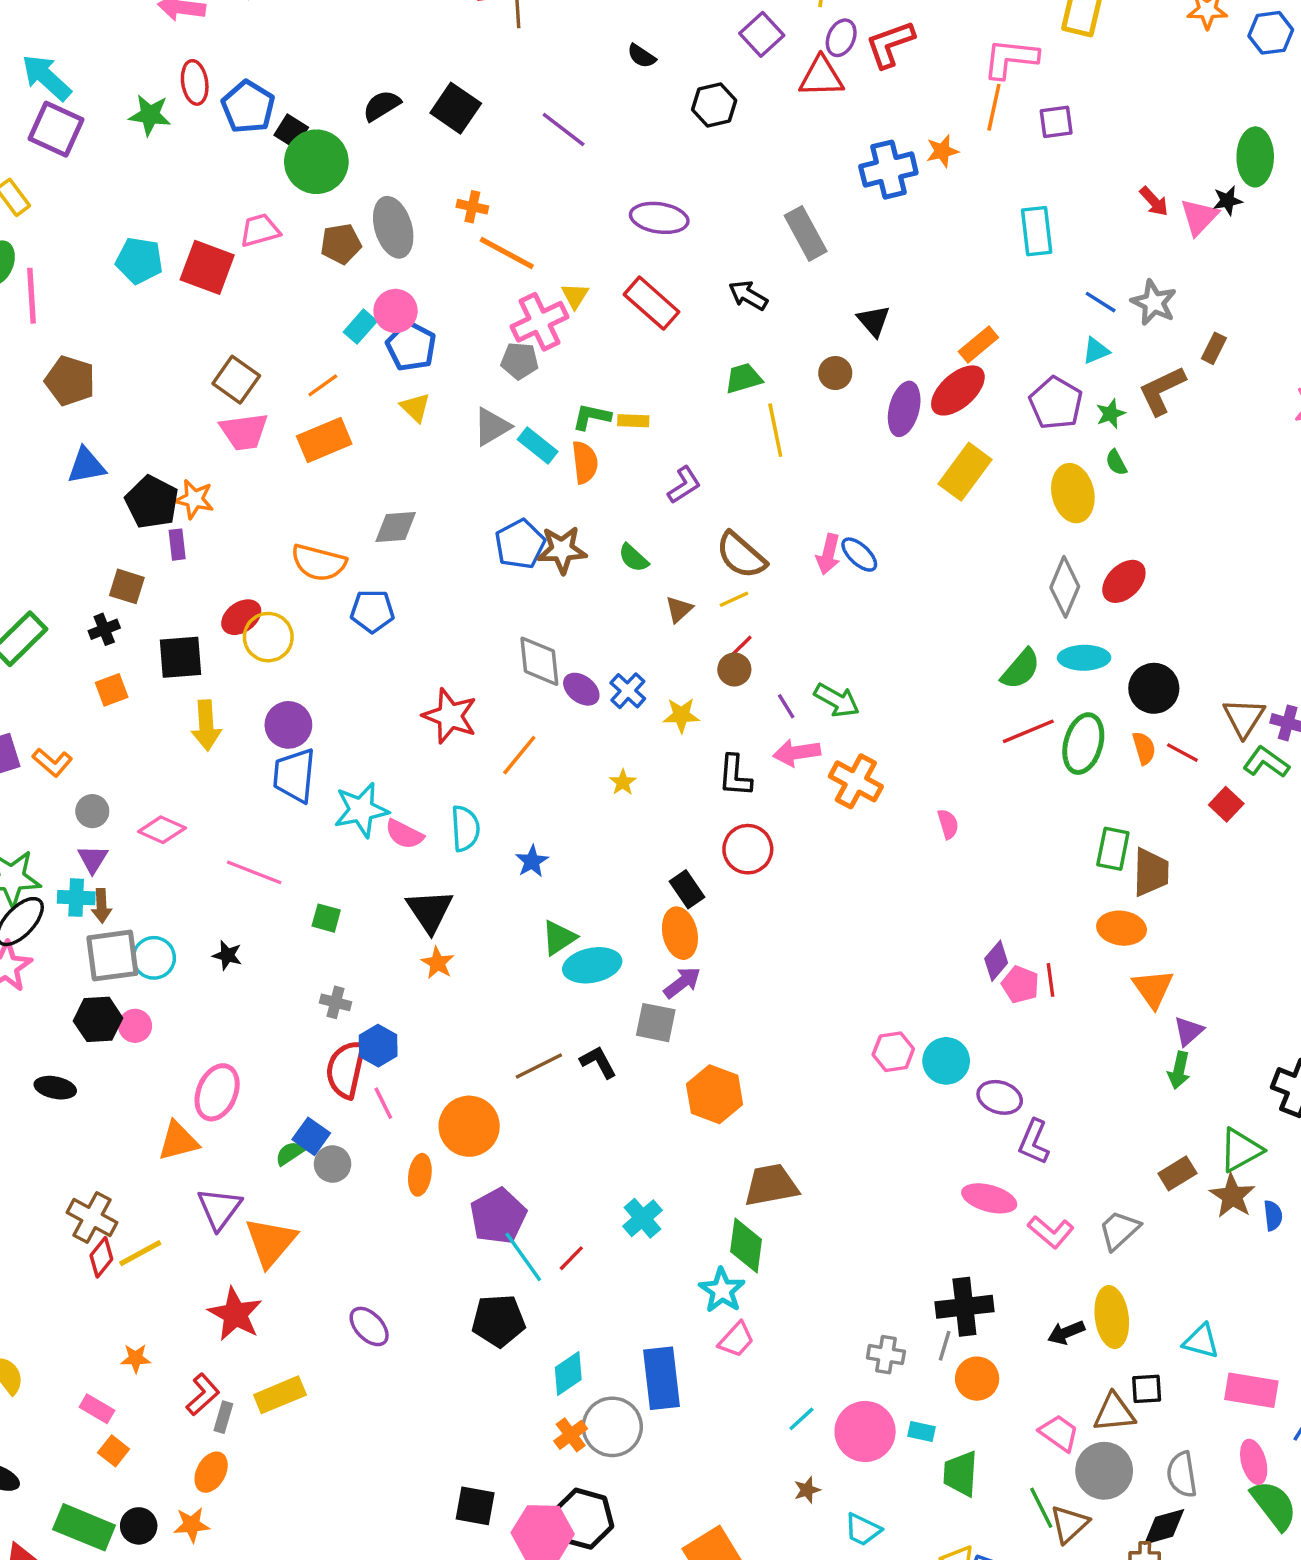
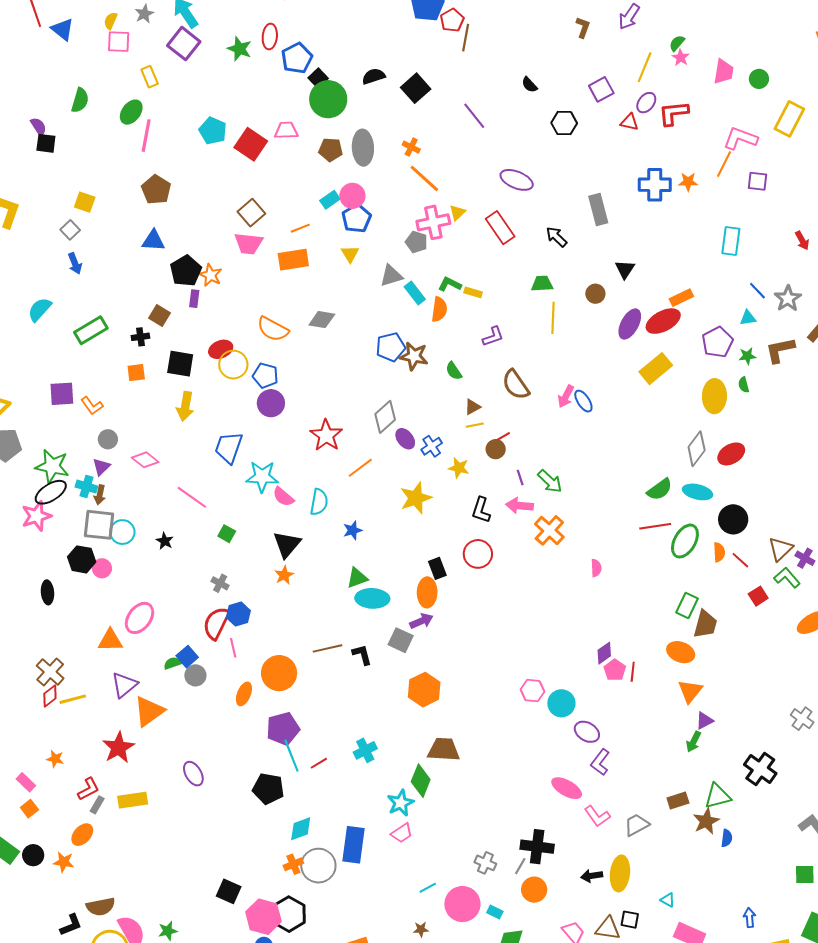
red triangle: (821, 77) -> (629, 122), size x0.7
yellow line: (734, 599) -> (475, 425), moved
blue pentagon: (372, 611) -> (265, 376), moved
gray diamond: (539, 661) -> (385, 417), turned 40
purple circle: (288, 725) -> (271, 403), moved
yellow star: (623, 782) -> (416, 498), size x2.0
black ellipse: (55, 1088) -> (47, 592), turned 60
cyan triangle: (1201, 1341) -> (668, 900), size x0.7

